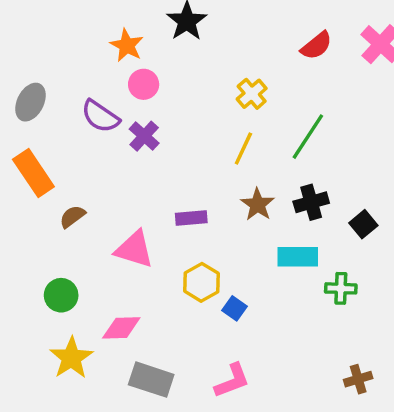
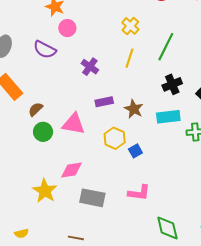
purple cross: (144, 136) -> (90, 67), moved
brown star: (258, 204) -> (134, 109), moved
green circle: (61, 295) -> (43, 132), moved
blue square: (235, 308) -> (135, 151), turned 32
pink L-shape: (232, 381) -> (139, 193), turned 35

